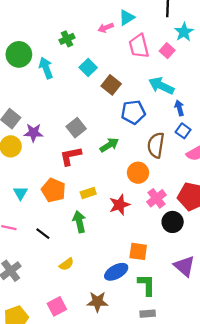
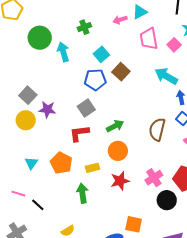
blue pentagon: (133, 112) -> (95, 80), moved
orange circle: (138, 173) -> (118, 151), moved
black line: (43, 234) -> (38, 205), moved

